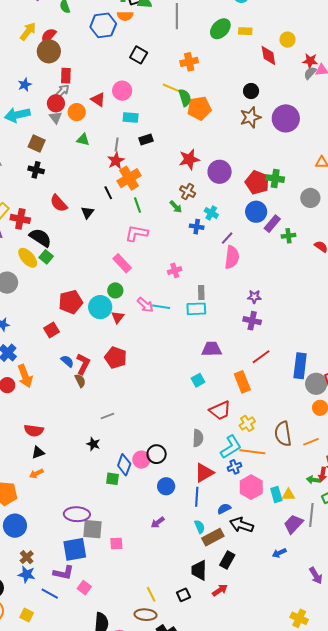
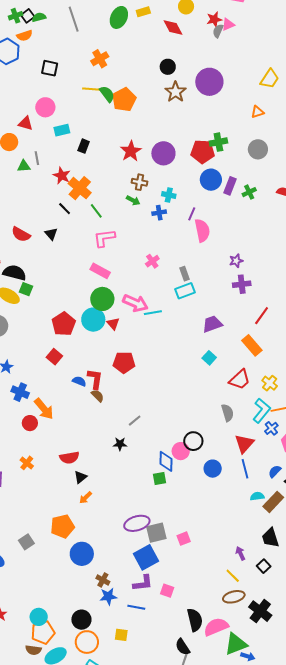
black rectangle: (146, 140) -> (84, 146), turned -32
gray line: (117, 144) -> (37, 158), moved
green circle: (115, 290) -> (102, 299), size x1.5
pink arrow: (145, 305) -> (135, 303), size x1.4
cyan line: (161, 307) -> (153, 313), moved
black star: (93, 444) -> (120, 444), moved
purple arrow: (158, 522) -> (240, 553), moved, turned 120
cyan semicircle: (200, 527) -> (257, 496), turned -56

